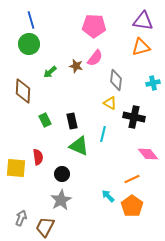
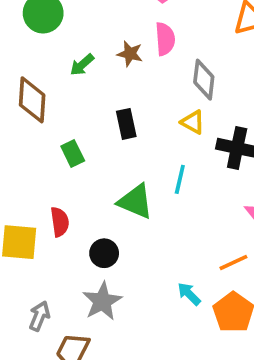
pink semicircle: (95, 58) -> (165, 39), turned -42
black rectangle: (72, 121) -> (126, 124), moved
gray arrow: (21, 218) -> (39, 316), moved

